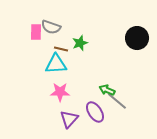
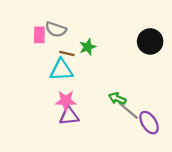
purple ellipse: (95, 112) -> (149, 123), moved
purple triangle: (69, 119) -> (69, 116), moved, turned 42

